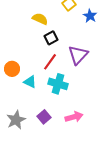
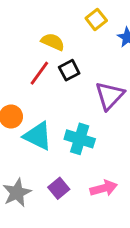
red line: (50, 62) -> (39, 73), moved
cyan triangle: (30, 82) -> (38, 136), size x1.5

